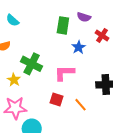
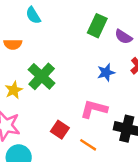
green rectangle: (63, 25) -> (97, 26), moved
pink L-shape: (64, 73) -> (94, 109), moved
orange line: (81, 105) -> (88, 145), turned -32

